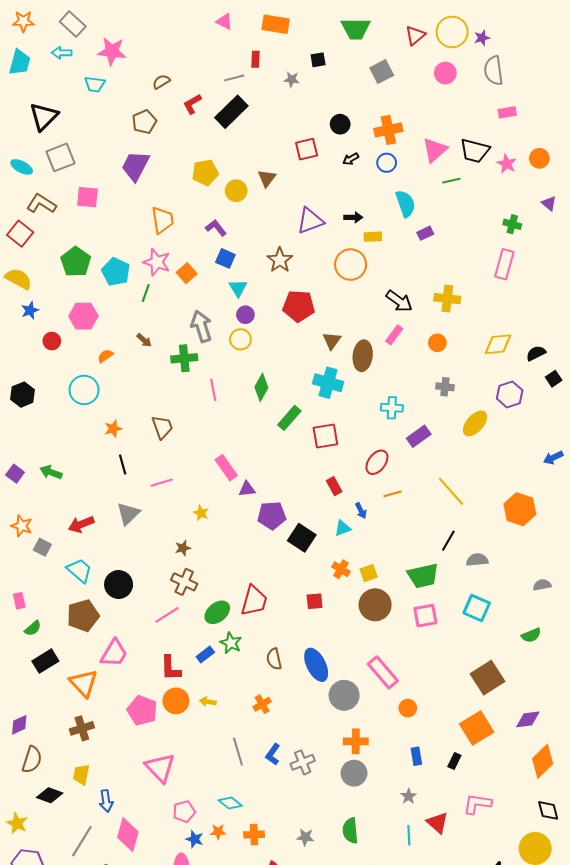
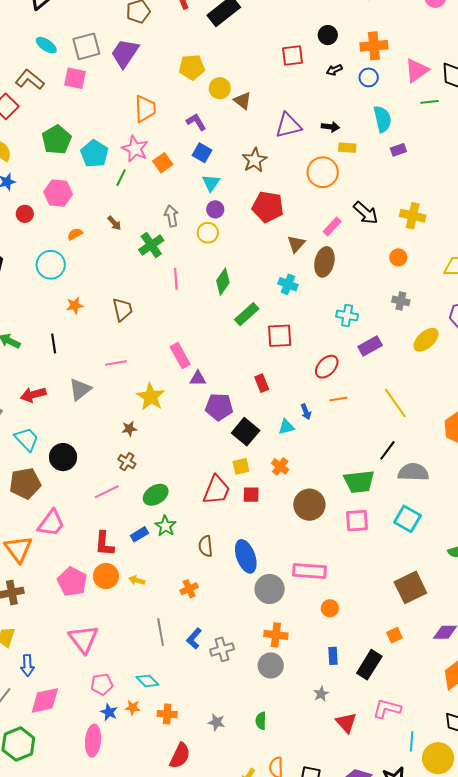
gray square: (60, 157) -> (86, 46), moved
cyan ellipse: (22, 167) -> (46, 45), moved
brown triangle: (267, 178) -> (243, 101), moved, turned -36
gray arrow: (201, 326) -> (171, 216), size x0.7
pink rectangle: (394, 335) -> (332, 226), moved
green cross: (184, 358) -> (151, 245), turned -35
cyan cross: (328, 383) -> (288, 284), size x0.7
black line: (123, 464) -> (54, 343), moved
red rectangle: (334, 486) -> (262, 383), moved
yellow star: (201, 513) -> (151, 397), size x1.8
gray semicircle: (477, 560) -> (413, 472), size x1.4
yellow square: (369, 573) -> (241, 466), moved
brown cross: (184, 582) -> (127, 462), size x0.7
red trapezoid: (254, 601) -> (216, 490), moved
pink rectangle: (383, 672) -> (310, 571), turned -52
orange square: (477, 728) -> (394, 635), size x0.5
black rectangle: (454, 761) -> (369, 665), size x1.8
green semicircle: (350, 831) -> (261, 721), size x0.7
pink diamond: (128, 835) -> (45, 700), turned 56
cyan line: (409, 835) -> (412, 741), moved

